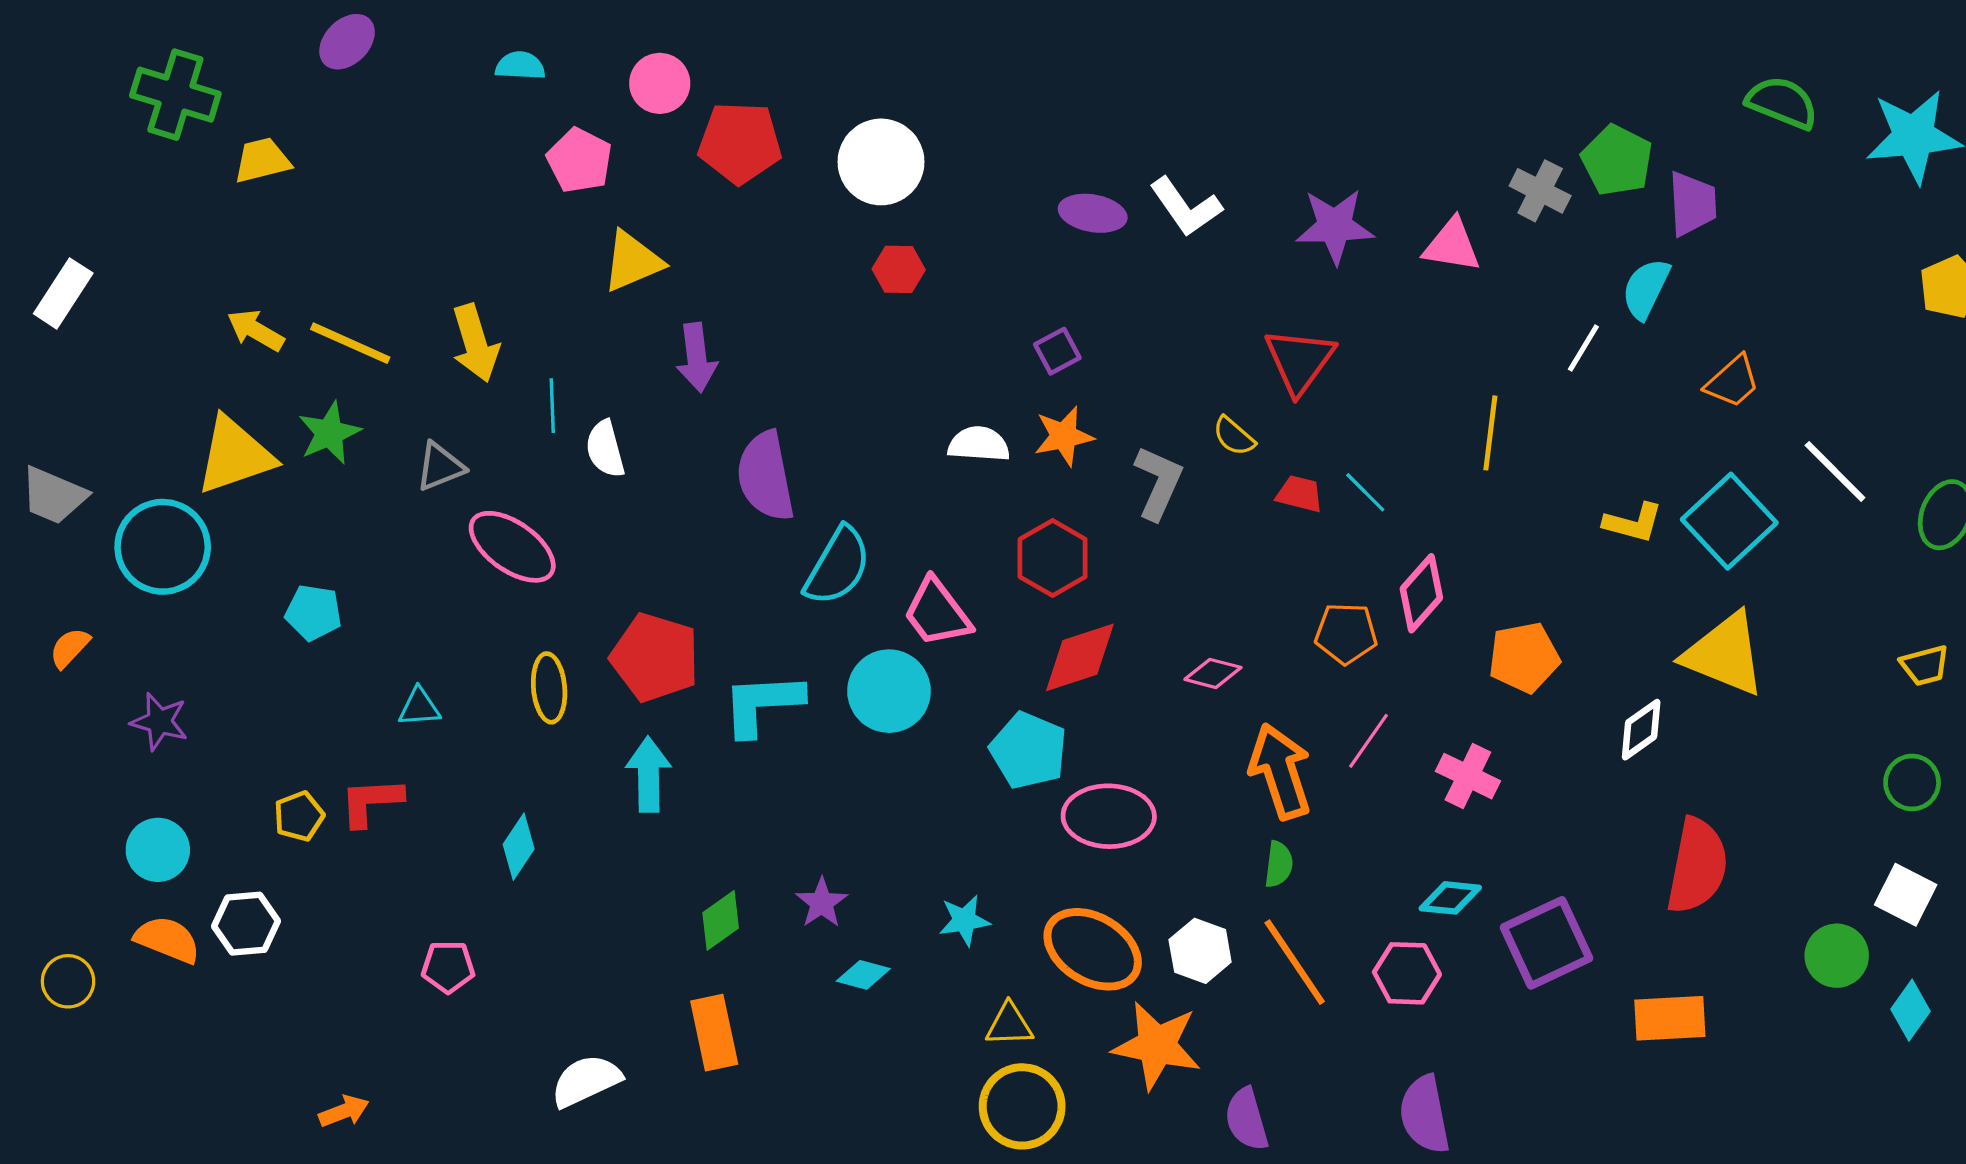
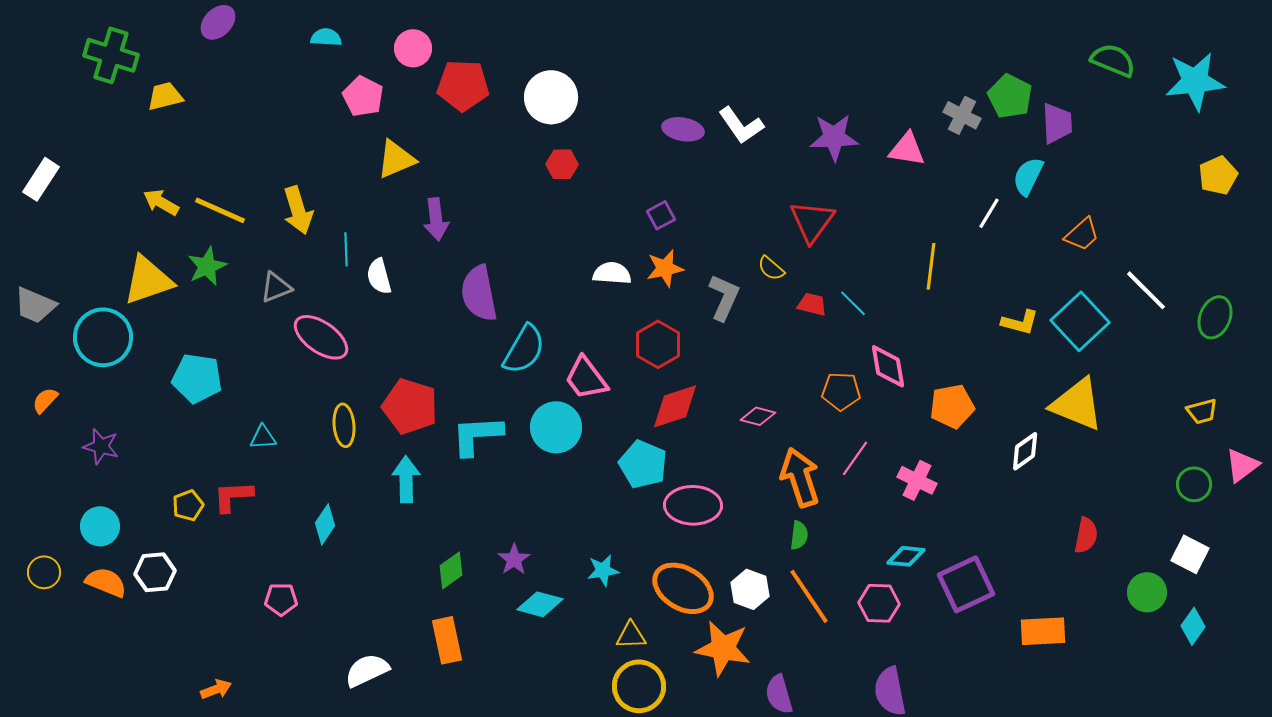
pink diamond: (1421, 593) -> (888, 366), turned -51
cyan pentagon: (313, 613) -> (197, 378), size x1.4
red semicircle: (1697, 866) -> (1086, 535), moved, size x0.6
cyan diamond: (863, 975) -> (540, 604), size x1.4
yellow circle: (68, 981) -> (44, 572), moved

